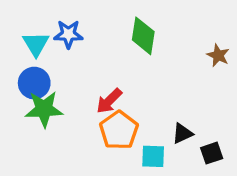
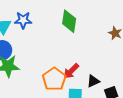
red arrow: (109, 101) -> (71, 71), moved

